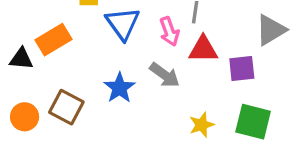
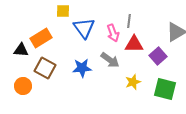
purple square: (242, 69) -> (158, 56), turned -36
blue star: (119, 88) -> (82, 68), turned 30
brown square: (66, 107) -> (45, 68), moved
yellow star: (202, 125) -> (133, 82), moved

